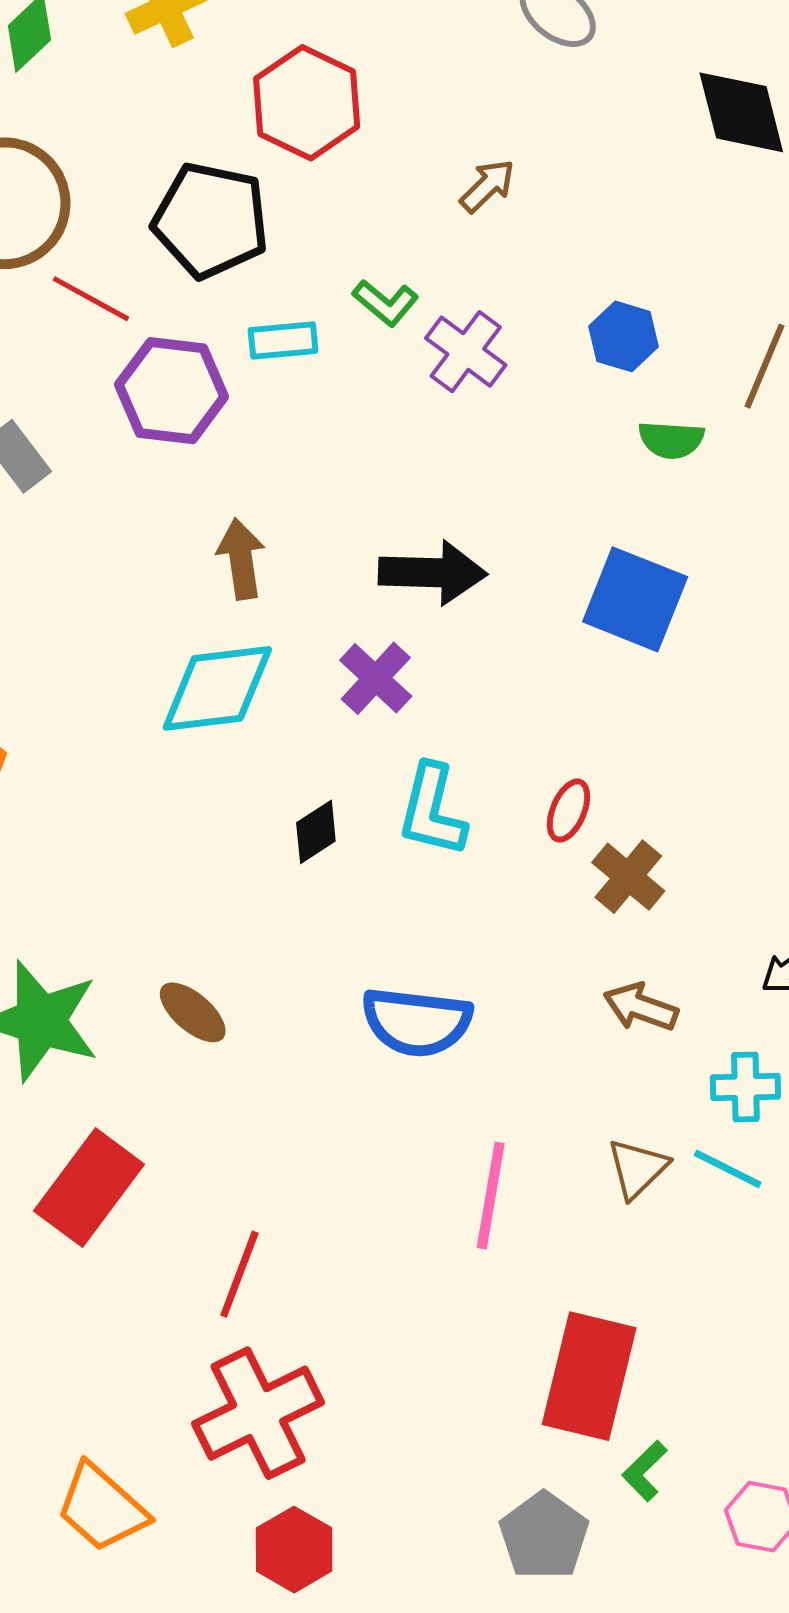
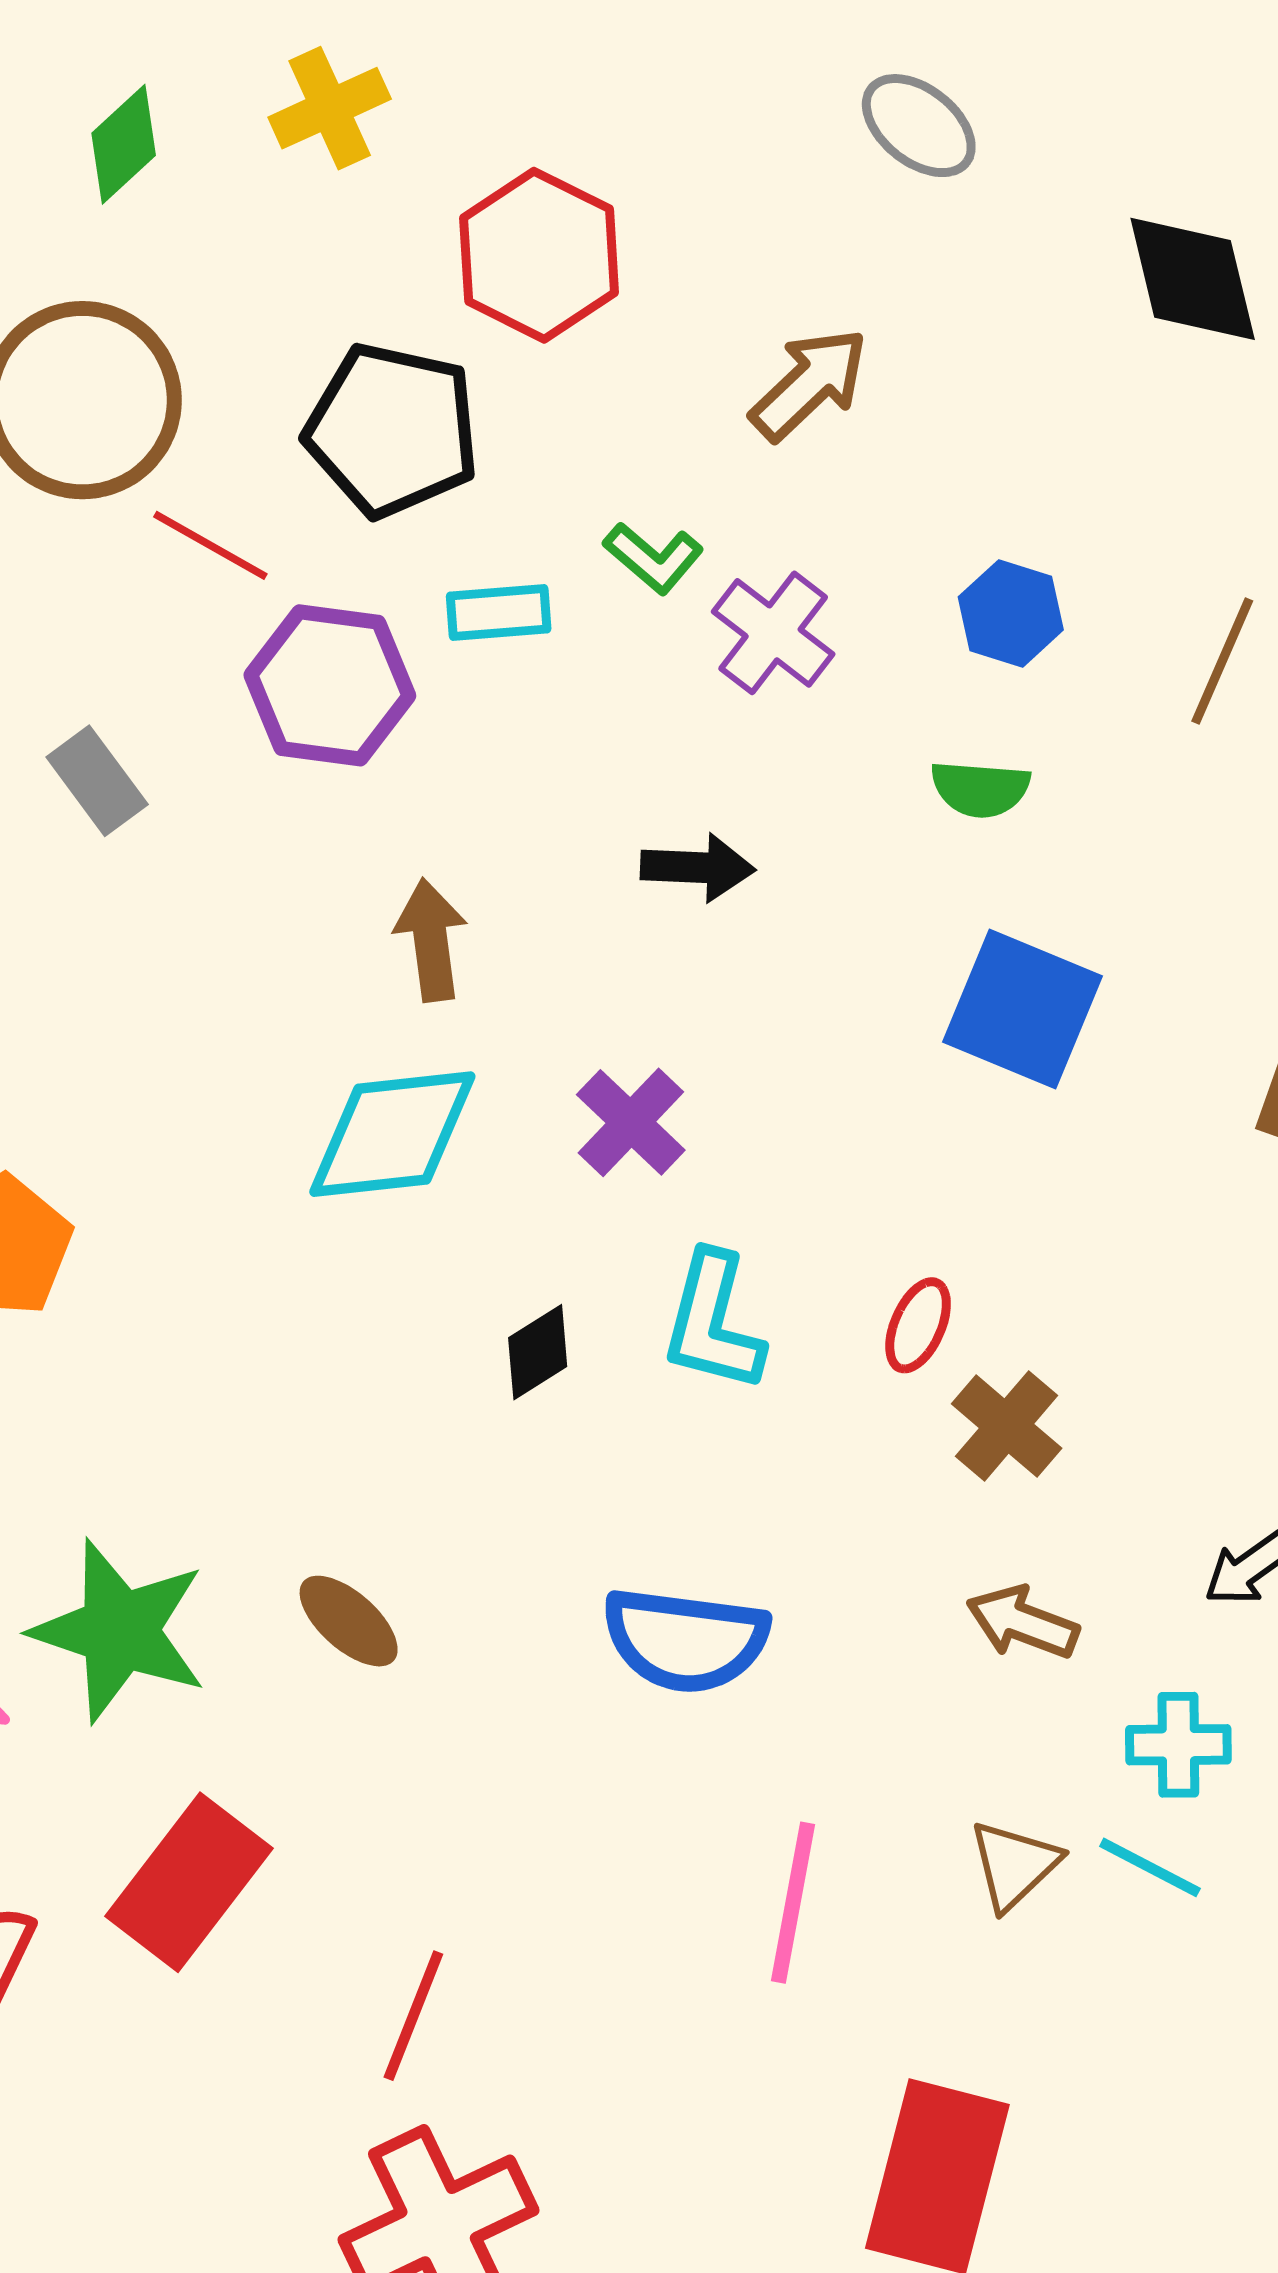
brown arrow: (487, 186) -> (809, 384), size x1.4
green semicircle: (671, 440) -> (980, 789), moved
black arrow: (433, 573) -> (698, 867), moved, size x0.7

